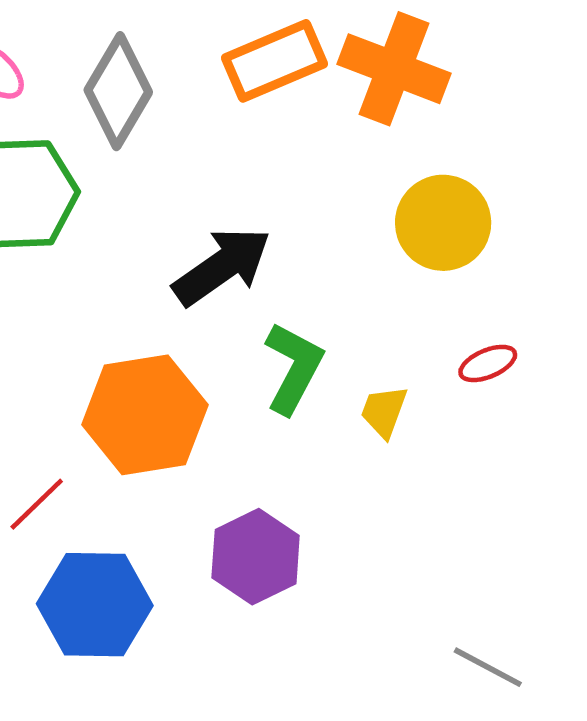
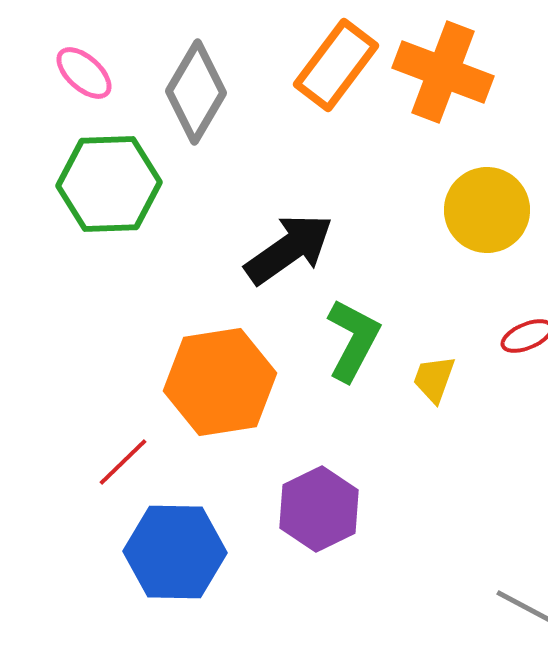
orange rectangle: (275, 61) -> (336, 65), turned -30

